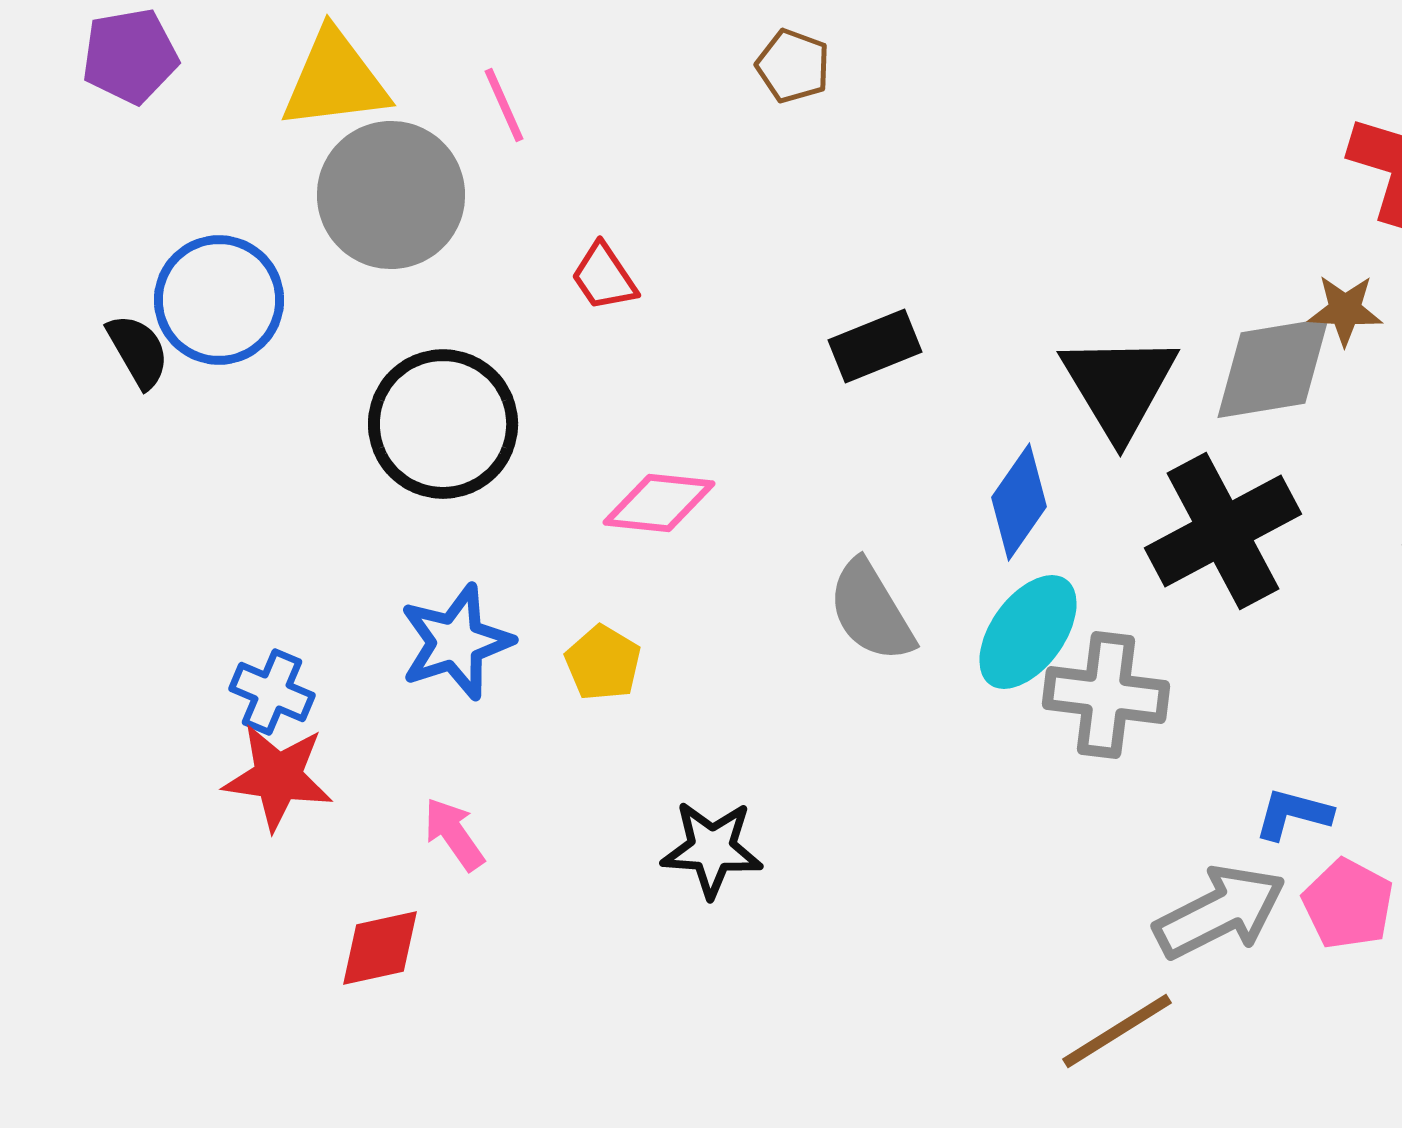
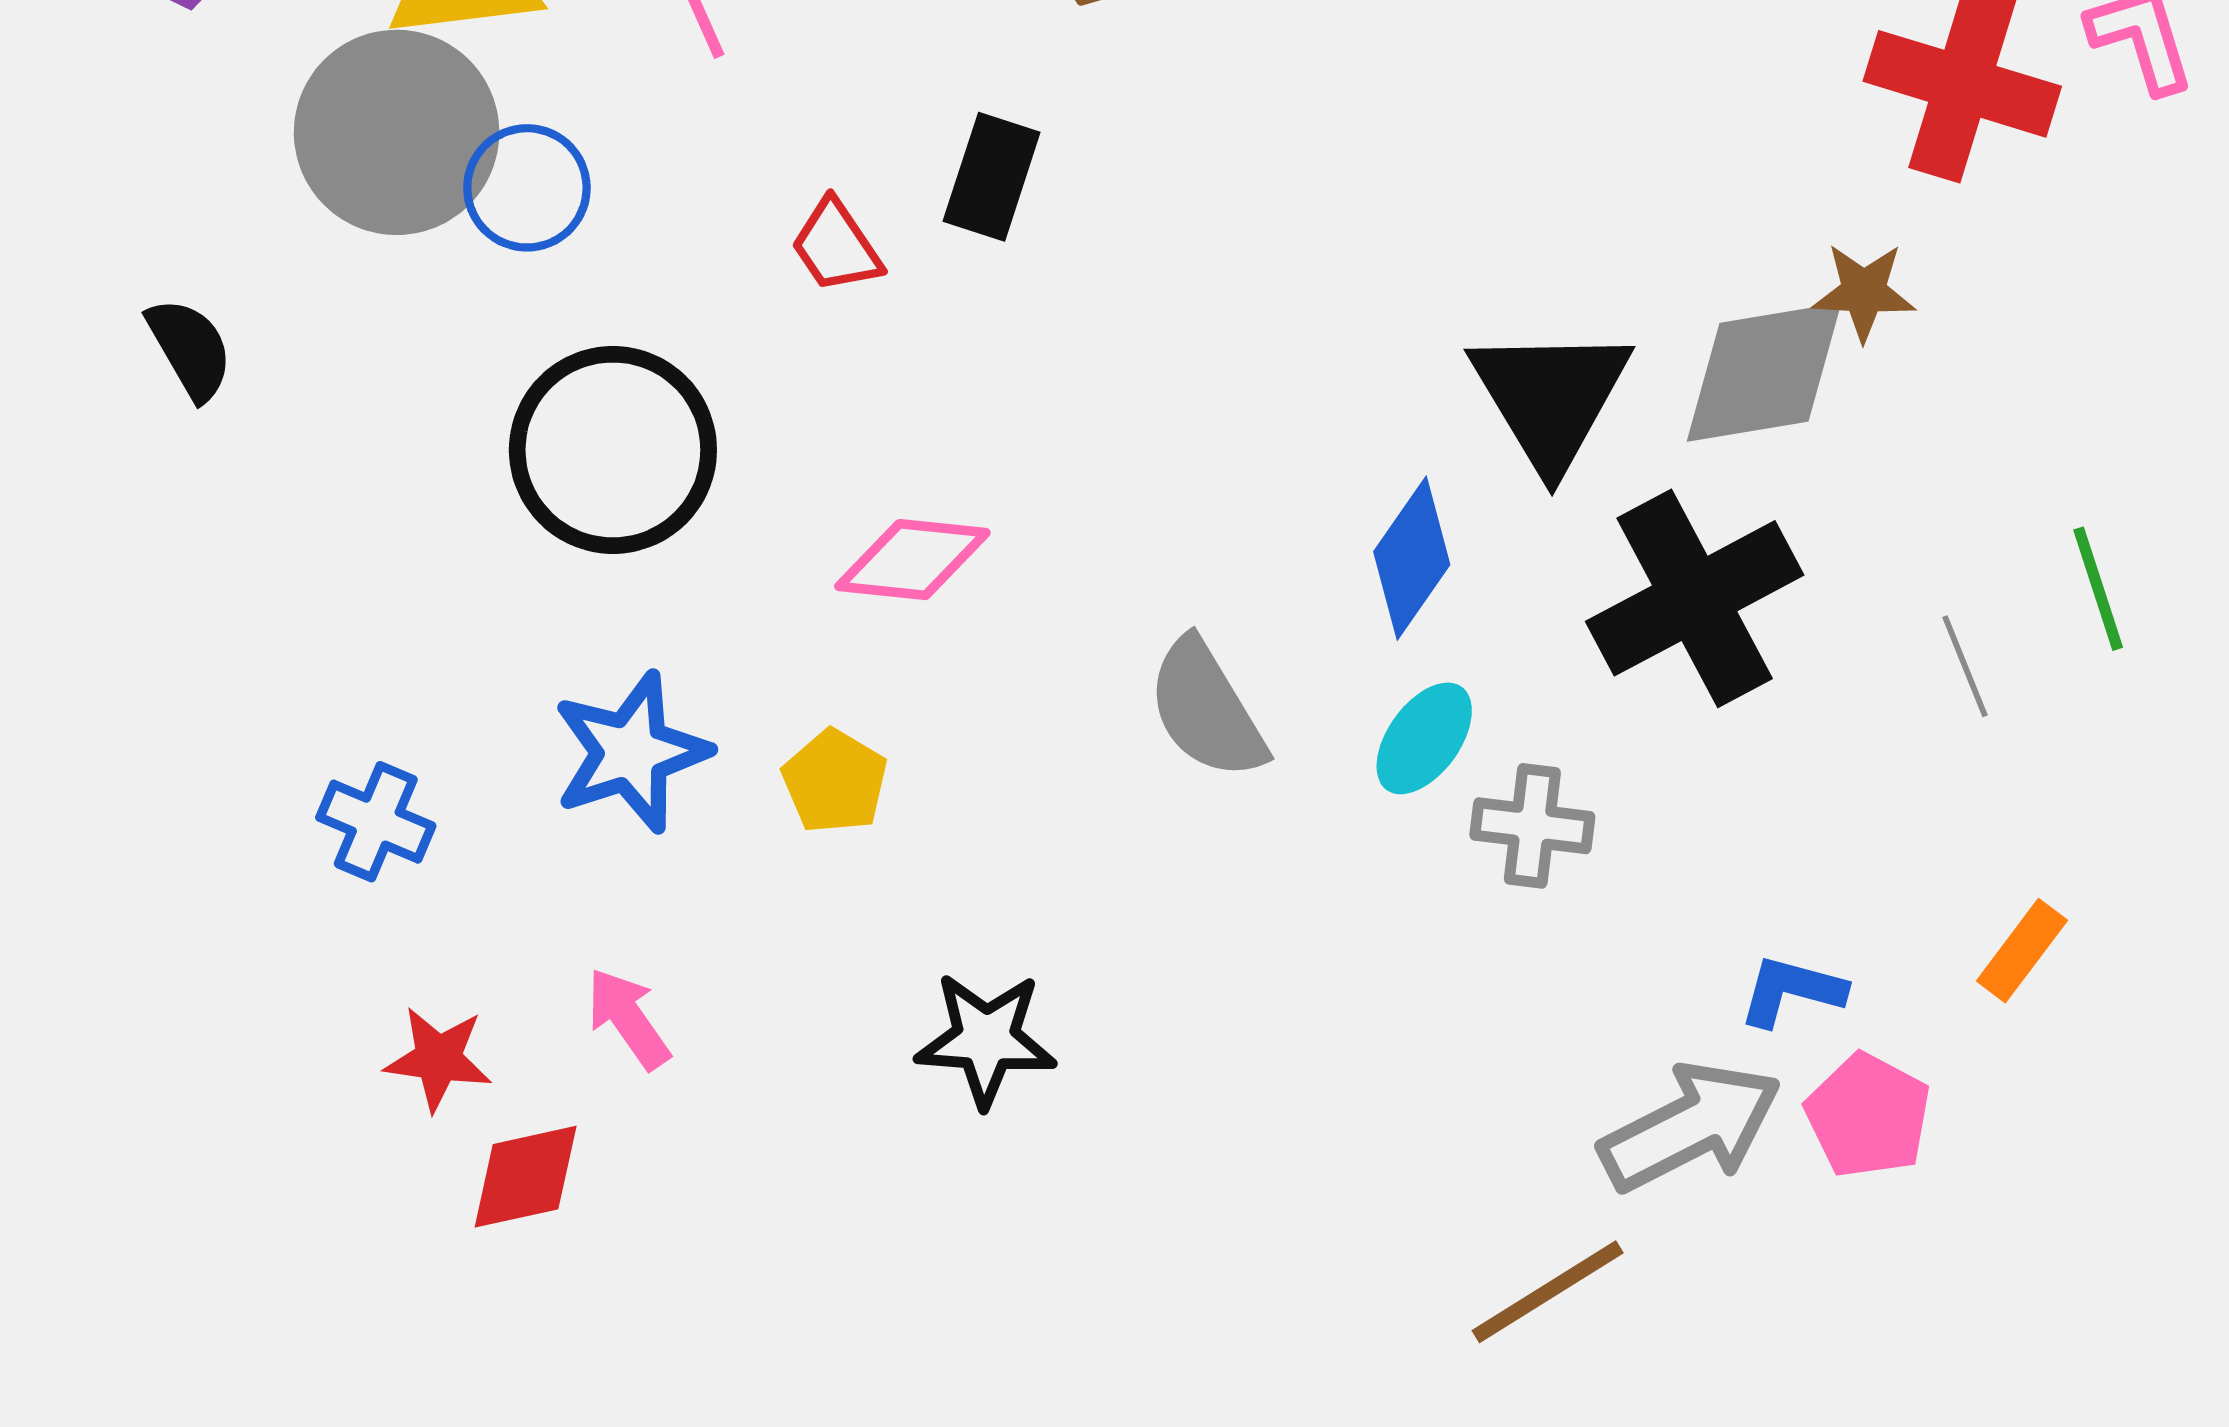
gray circle: (391, 195) -> (397, 132), moved
blue circle: (219, 300) -> (527, 188), moved, size x0.7
black rectangle: (875, 346) -> (992, 177), moved, turned -50
cyan ellipse: (1028, 632) -> (1424, 738), size x0.7
gray cross: (1106, 695) -> (1532, 826), size x0.7
red star: (278, 777) -> (438, 1059), moved, size x0.7

